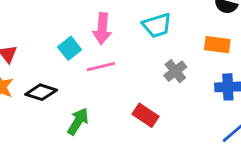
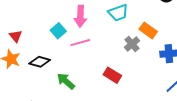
orange rectangle: (217, 45) -> (148, 30), moved, turned 30
green arrow: (78, 121) -> (66, 81), turned -78

